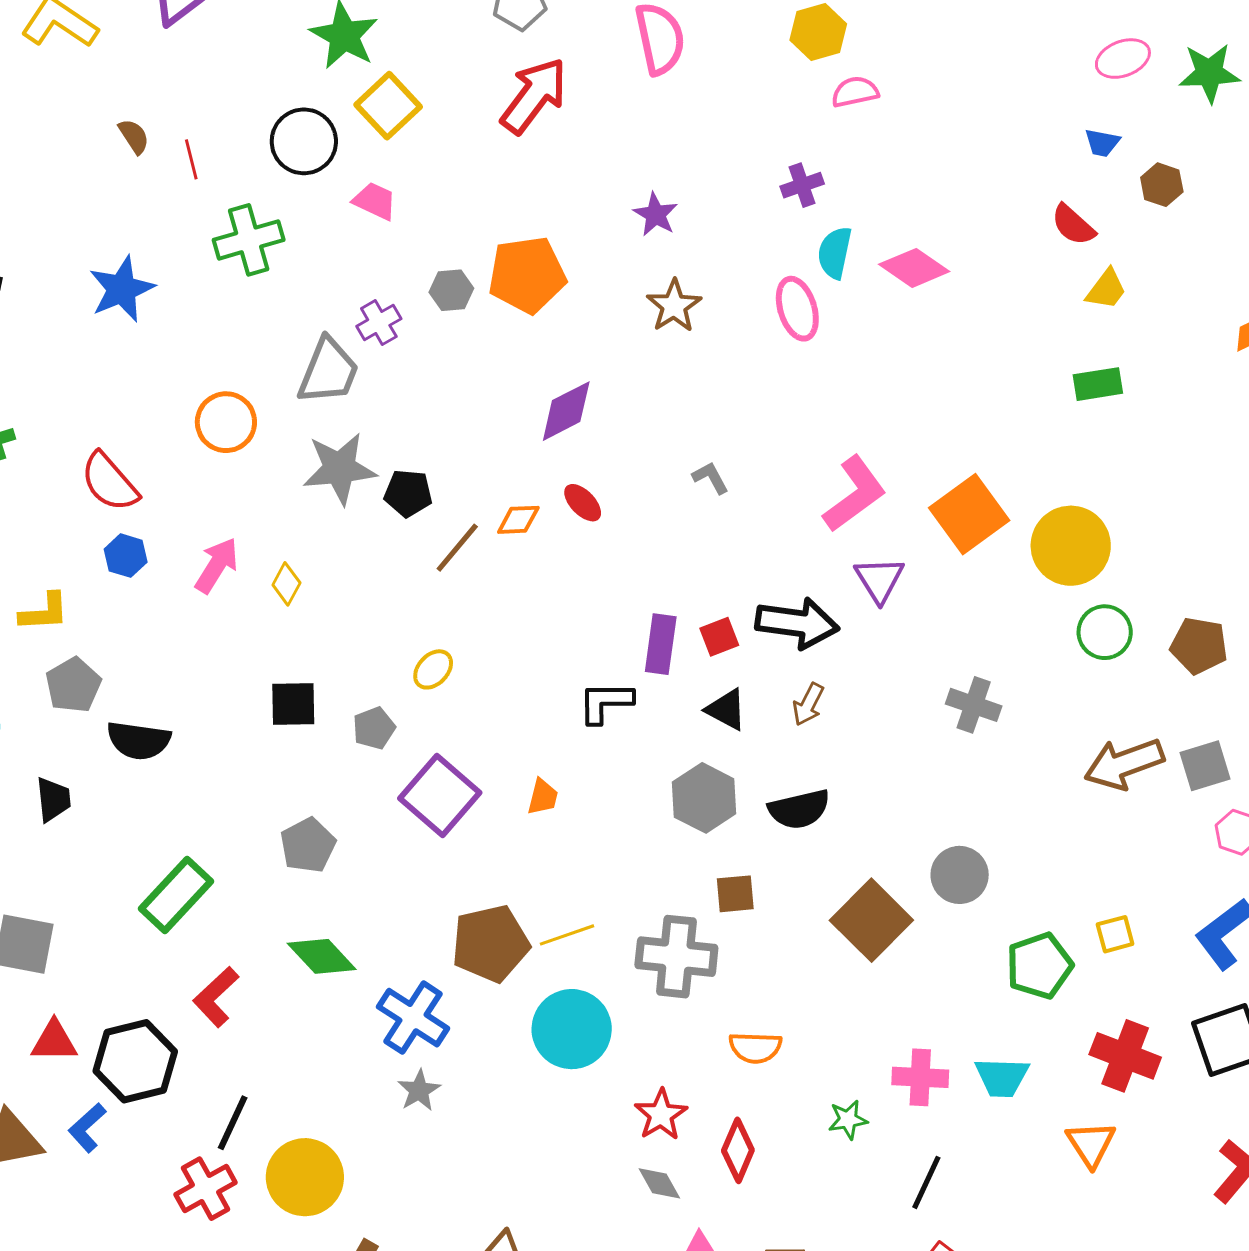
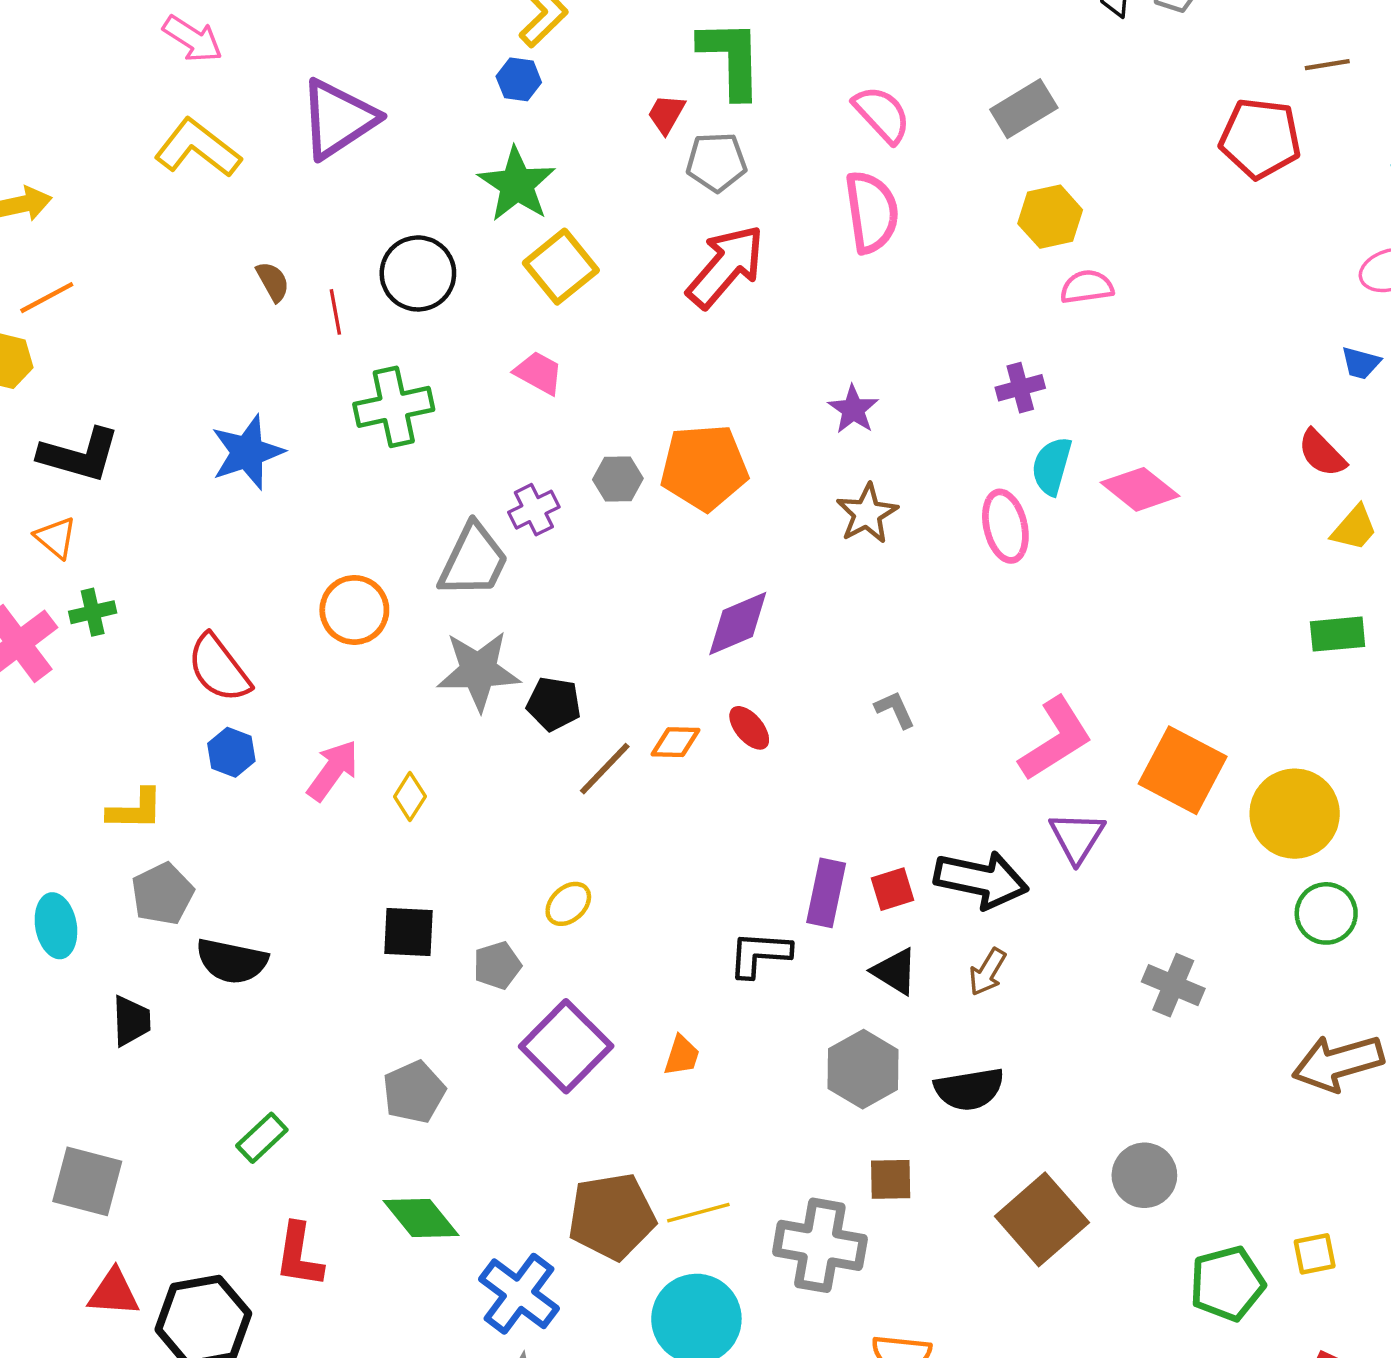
black circle: (304, 141) -> (418, 273), moved
orange square: (969, 514) -> (1183, 770), turned -30
green rectangle: (176, 895) -> (262, 1138), size x0.6
red L-shape: (216, 997) -> (299, 1255), turned -42

